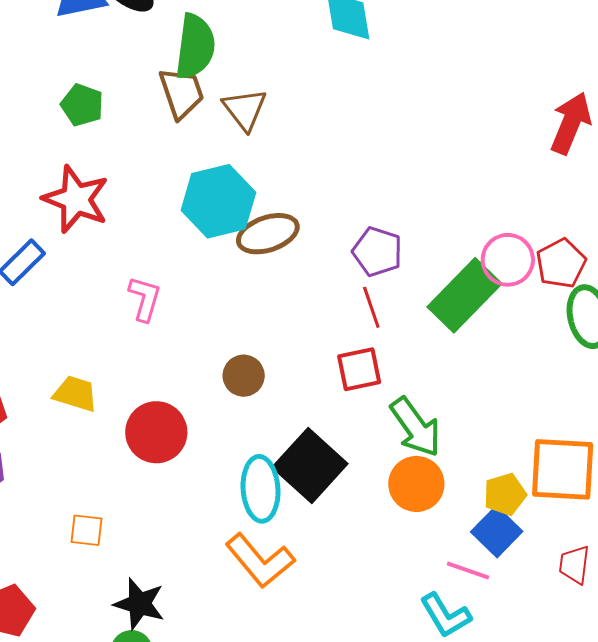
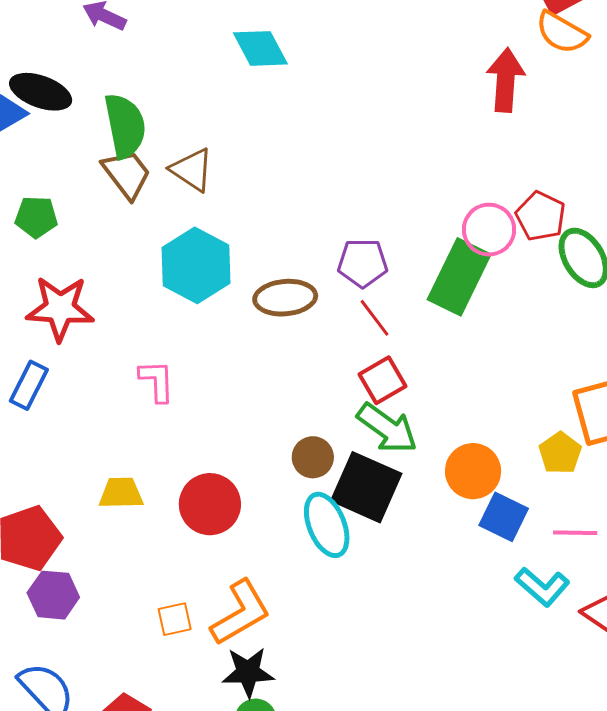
brown ellipse: (268, 234) -> (285, 298), moved, turned 32
brown circle: (244, 376) -> (313, 457), moved
green arrow: (416, 427) -> (387, 428), moved
blue square: (497, 532) -> (504, 517), moved
orange L-shape: (260, 561) -> (240, 613), moved, turned -62
pink line: (468, 570) -> (575, 533), moved

